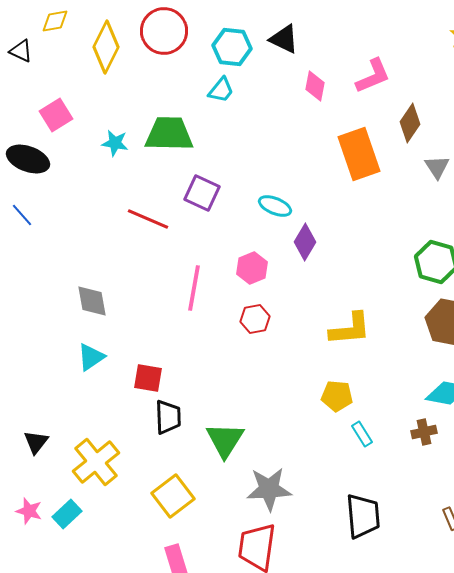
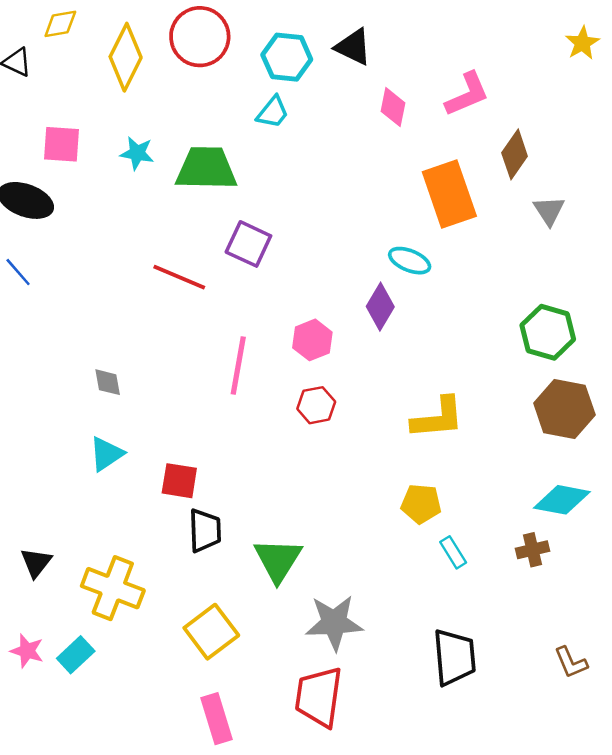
pink square: (56, 115) -> (62, 144), turned 36
cyan star: (115, 143) -> (137, 153), moved
cyan ellipse: (275, 206) -> (410, 261), moved
gray diamond: (92, 301) -> (108, 382), size x0.7
yellow cross: (96, 462) -> (113, 588), turned -30

